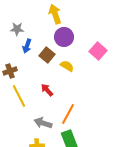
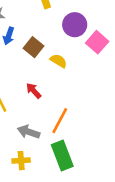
purple circle: (64, 37) -> (75, 25), moved

